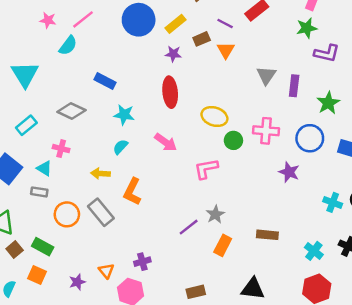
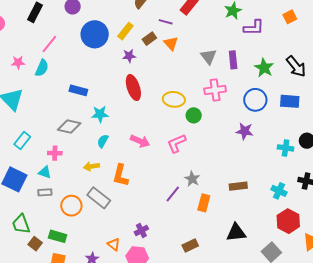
pink star: (48, 20) -> (18, 62), moved
gray diamond: (71, 111) -> (69, 126), moved
pink cross: (266, 131) -> (215, 90), moved
pink arrow: (166, 142) -> (140, 141), moved

